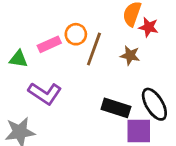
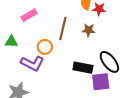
orange circle: (76, 34) -> (45, 47), moved
pink rectangle: (49, 44) -> (29, 15), moved

